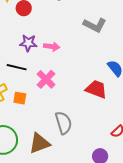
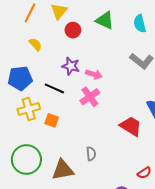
pink cross: (46, 79) -> (90, 97), moved
gray semicircle: (63, 123) -> (91, 154), size x0.6

